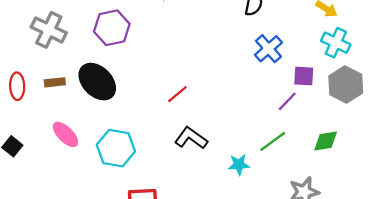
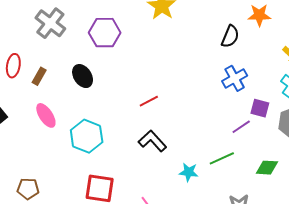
brown rectangle: (55, 82) -> (39, 76), moved, turned -66
black ellipse: (97, 82) -> (83, 76), size x0.7

